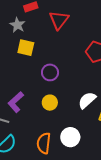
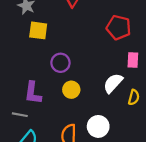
purple circle: (50, 72) -> (60, 63), moved
purple L-shape: (16, 102) -> (33, 93), turned -35

